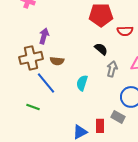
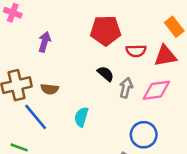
purple arrow: (44, 36) -> (45, 42), moved
gray arrow: (112, 69) -> (126, 88), moved

